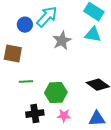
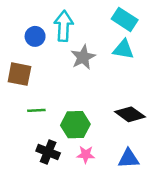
cyan arrow: (47, 17) -> (64, 26), turned -40
black cross: (35, 114) -> (48, 152), turned 30

